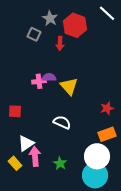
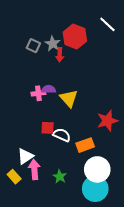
gray star: (50, 18) -> (53, 44), moved
red star: (107, 108) -> (107, 121), size x1.5
red square: (15, 111) -> (48, 128), moved
orange rectangle: (107, 134) -> (85, 145), moved

